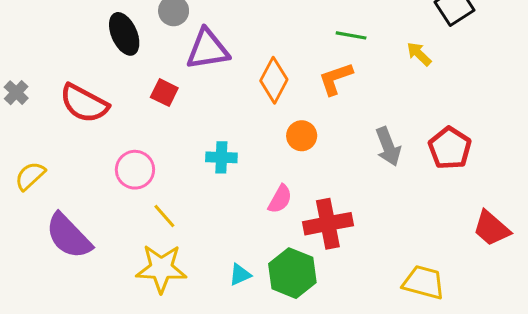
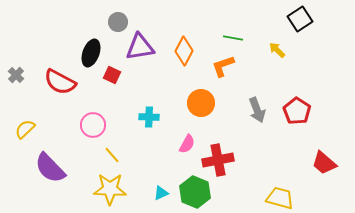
black ellipse: (124, 34) -> (91, 53), moved, turned 44
orange diamond: (274, 80) -> (184, 51), moved
orange circle: (302, 136) -> (201, 103), size x1.4

